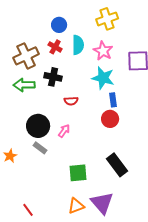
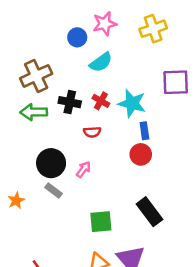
yellow cross: (107, 19) -> (153, 29), moved
cyan semicircle: (78, 45) -> (101, 62), turned 54
red cross: (55, 47) -> (101, 101), moved
pink star: (103, 51) -> (105, 24), moved, turned 30

